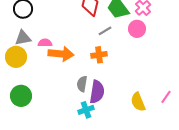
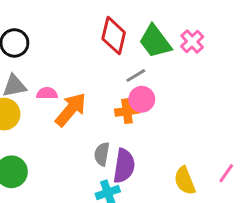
pink circle: (137, 29) -> (142, 99), moved
orange arrow: (61, 54) -> (71, 110), turned -55

